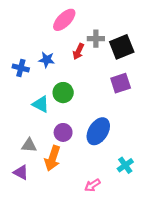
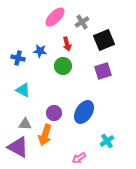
gray cross: (96, 39) -> (82, 22), moved, turned -32
red arrow: (78, 51) -> (67, 44), turned -40
green circle: (63, 93) -> (63, 66), moved
cyan triangle: (41, 104) -> (23, 90), moved
purple triangle: (21, 172) -> (18, 147), size x1.6

